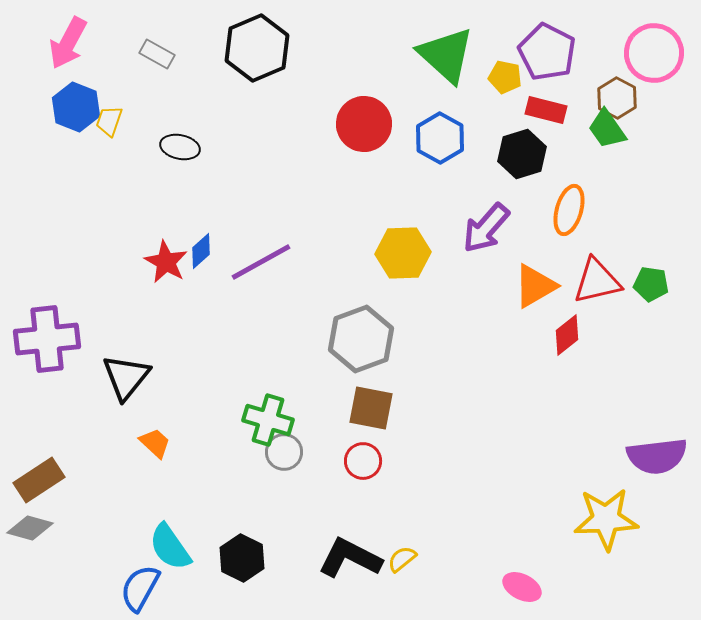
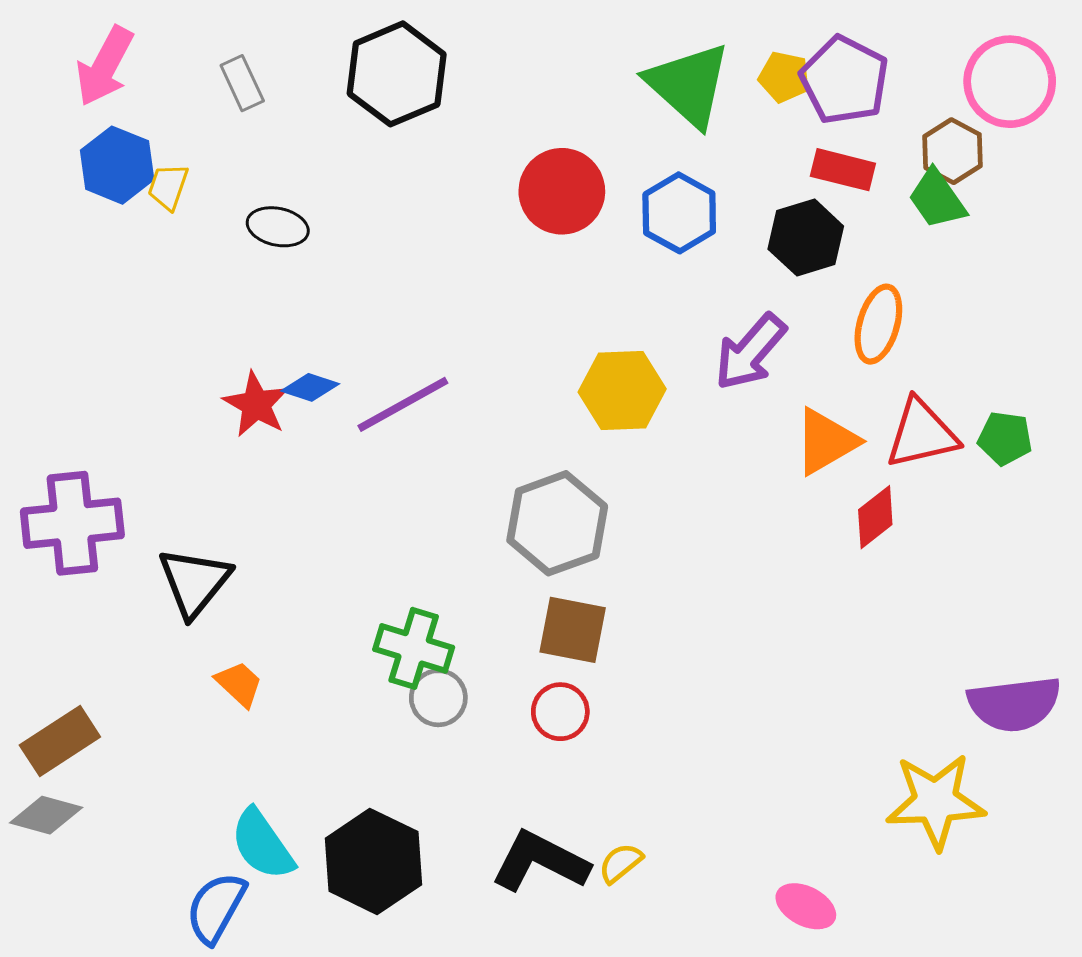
gray rectangle: (157, 54) -> (242, 83), turned 36
yellow pentagon: (505, 77) -> (784, 77), moved
blue diamond: (201, 251) -> (310, 387), turned 60
black hexagon: (242, 558) -> (373, 861), size x1.4

